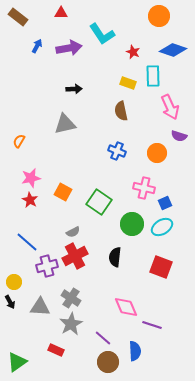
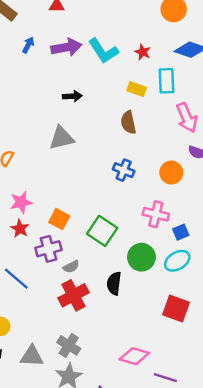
cyan L-shape: (102, 34) -> (103, 51), moved
black semicircle: (115, 257) -> (114, 283), moved
purple cross: (47, 266) -> (48, 249), moved
pink diamond: (126, 307) -> (134, 356), turned -50

